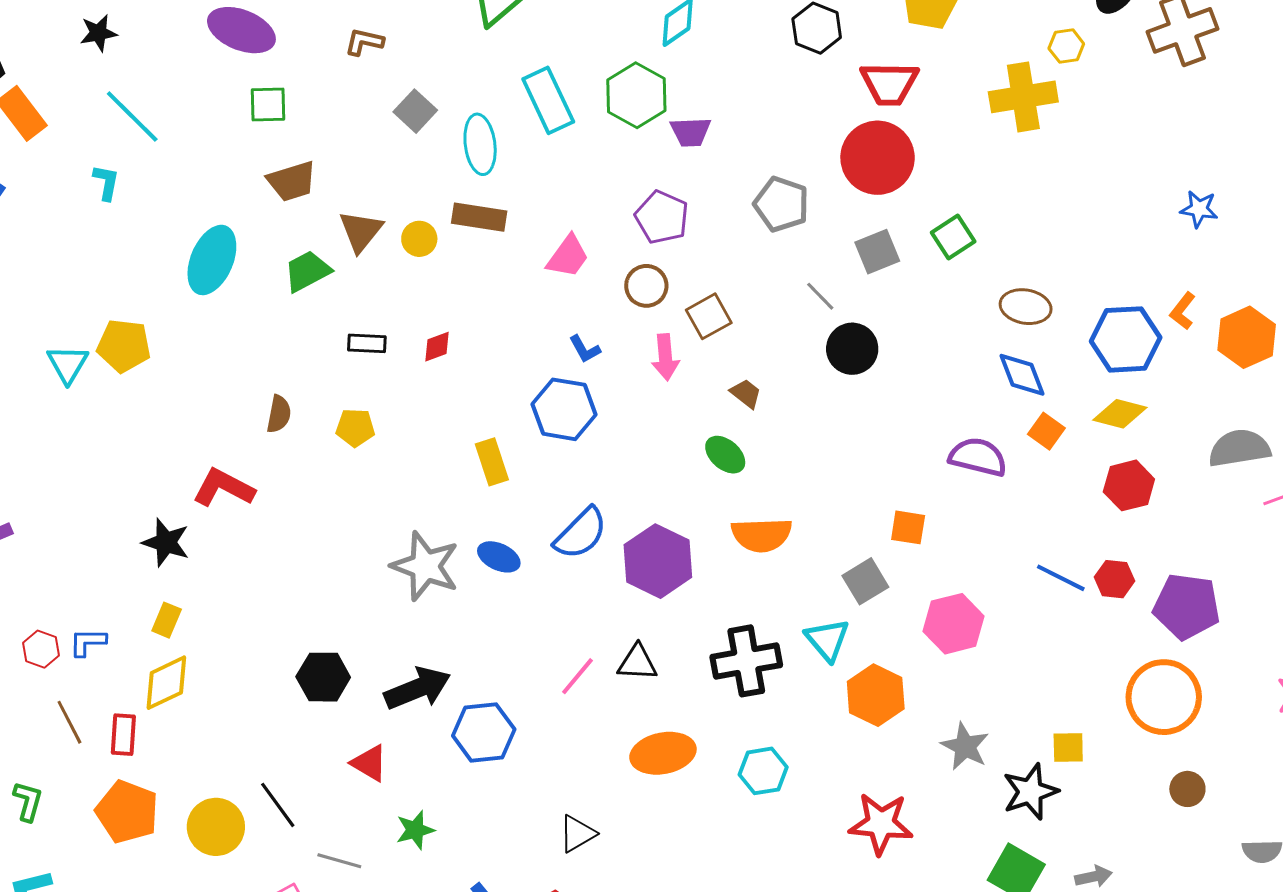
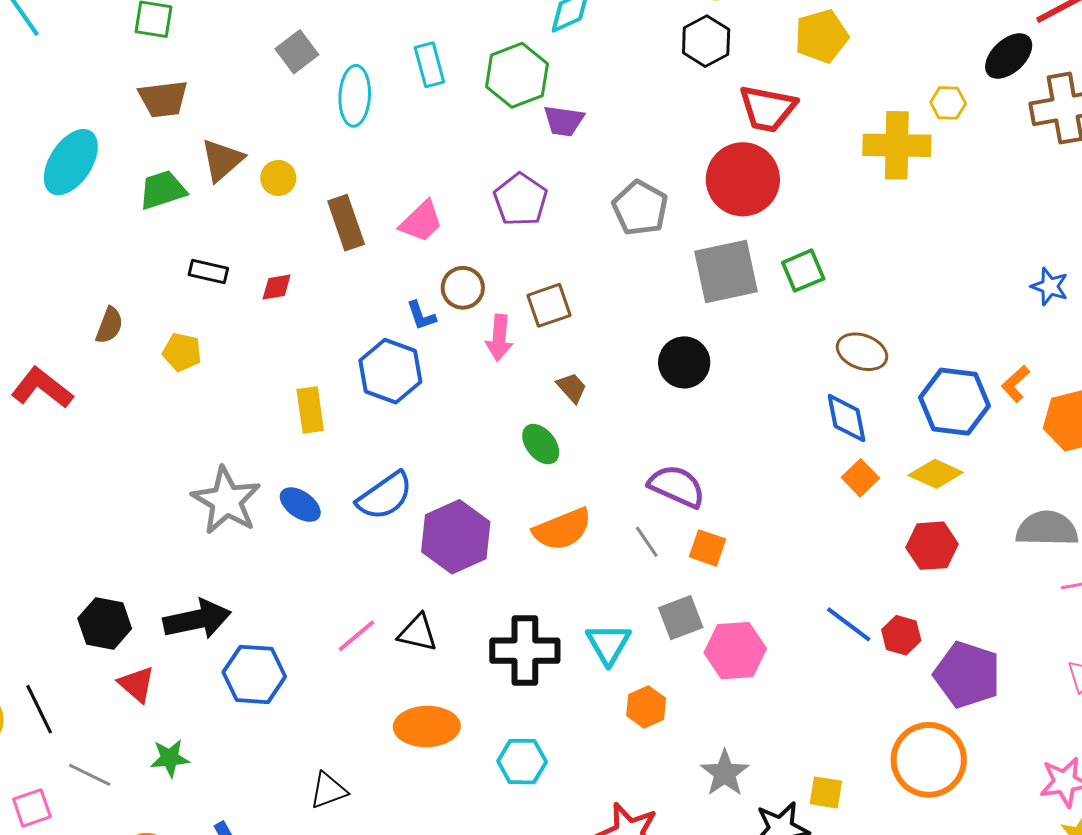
cyan rectangle: (548, 100) -> (429, 65), size x0.7
brown rectangle: (479, 217) -> (346, 223), moved, turned 52
gray square: (877, 252) -> (726, 272), size x1.5
brown circle: (646, 286) -> (463, 288), moved
gray line: (820, 296) -> (647, 542), moved
purple semicircle: (978, 457) -> (677, 486), moved
orange semicircle: (762, 535) -> (562, 529), turned -30
gray square: (865, 581) -> (681, 618), moved
black hexagon: (323, 677) -> (105, 623), moved
orange hexagon: (876, 695) -> (646, 707), size x0.7

